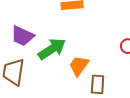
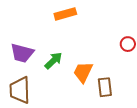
green arrow: (52, 49) -> (54, 61), size x0.7

